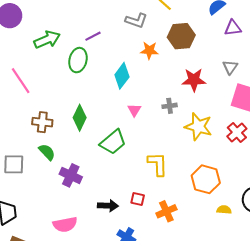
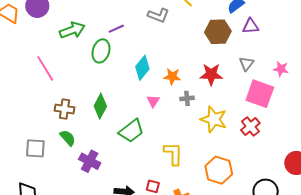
brown hexagon: (181, 36) -> (218, 32), moved
orange star: (149, 50) -> (172, 76), moved

